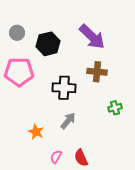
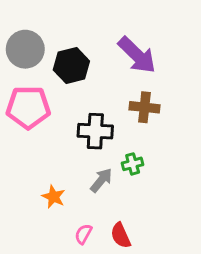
gray circle: (17, 33) -> (25, 49), size x1.6
green cross: (115, 108) -> (133, 164), moved

